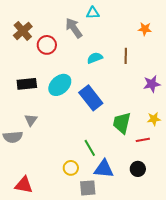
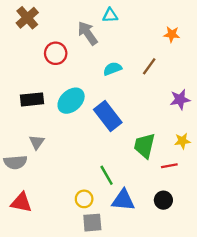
brown cross: (23, 31) -> (27, 18), moved
brown line: (126, 56) -> (149, 66), turned 35
red triangle: (24, 185) -> (21, 202), moved
gray square: (88, 188) -> (92, 223), moved

